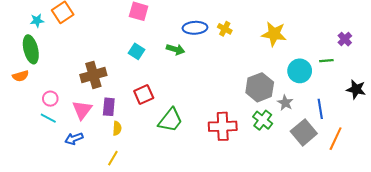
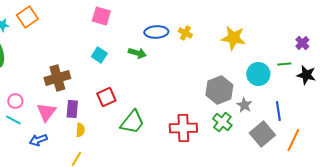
black star: (356, 89) -> (306, 75), moved

